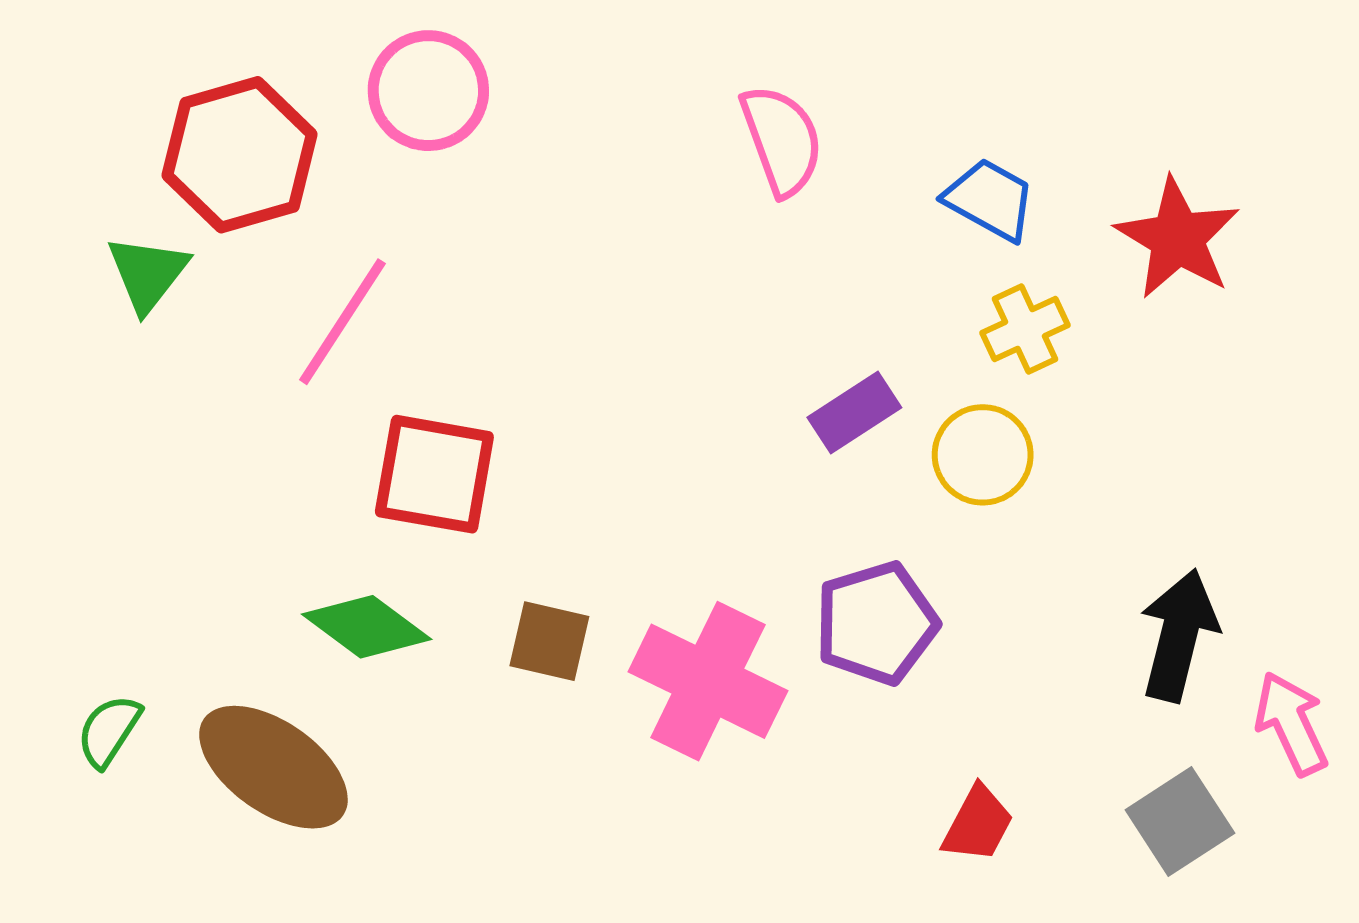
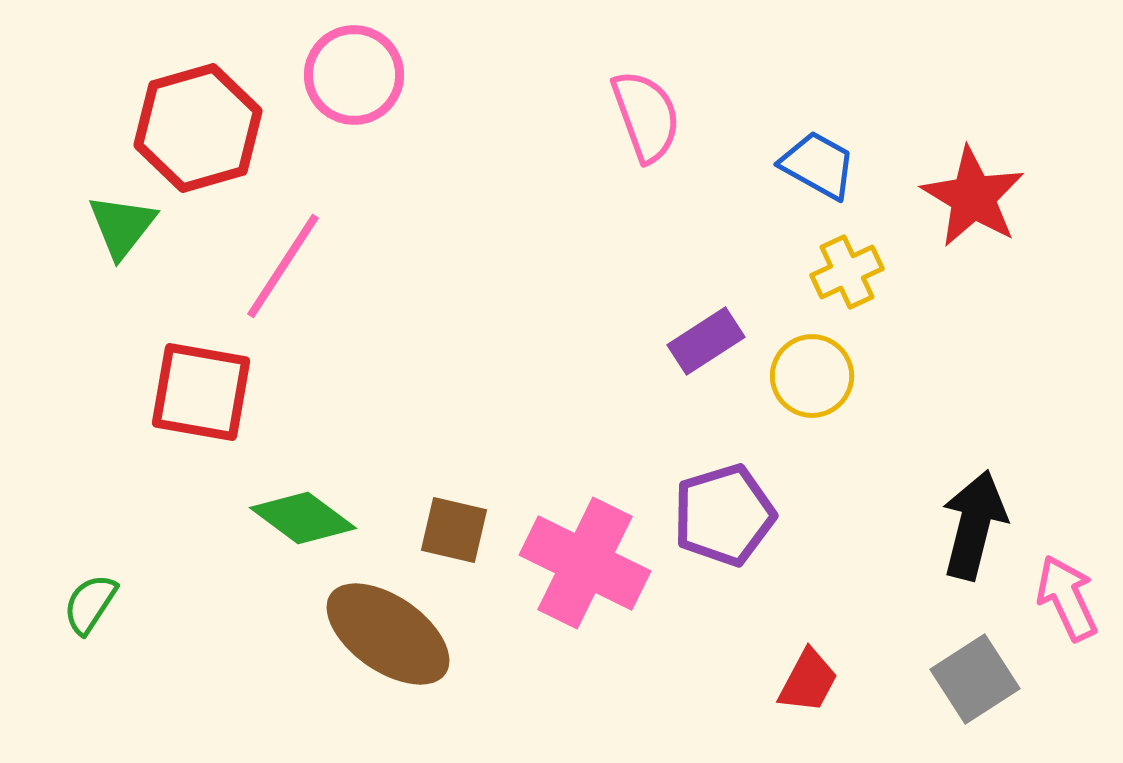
red square: (434, 474) -> (201, 392), moved
brown ellipse: (273, 767) -> (388, 634), moved

